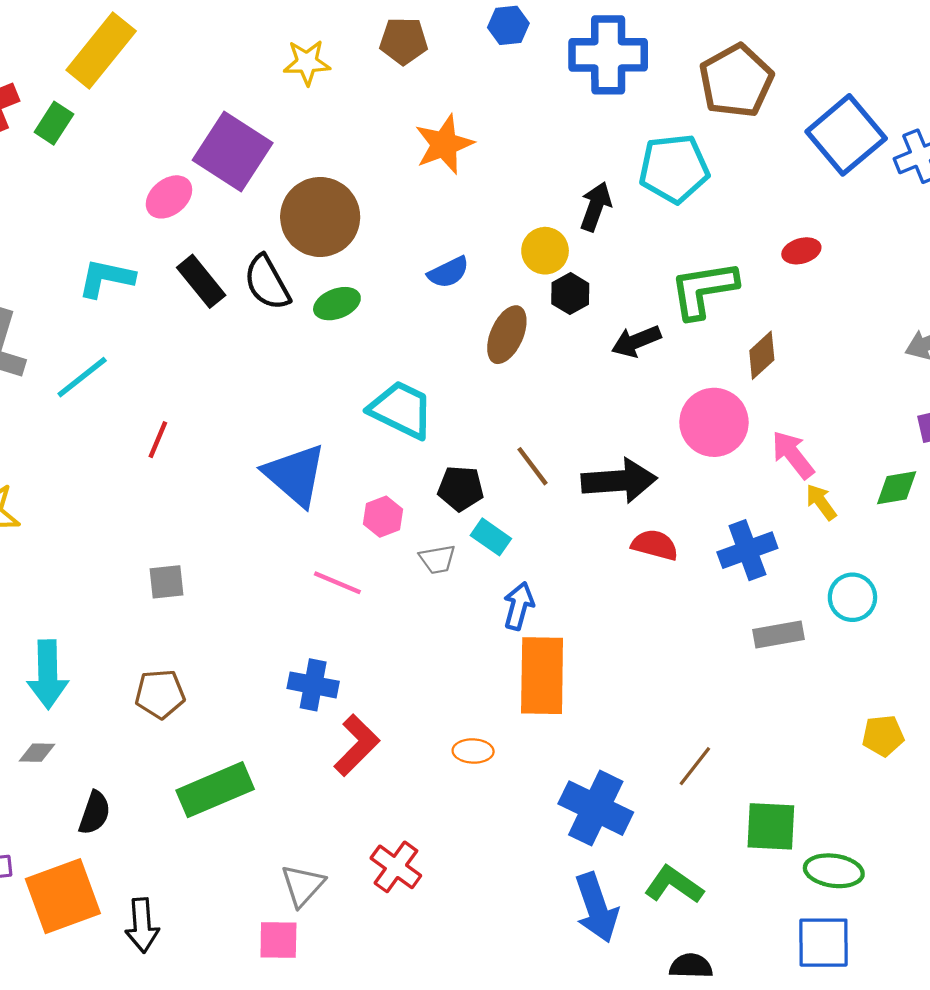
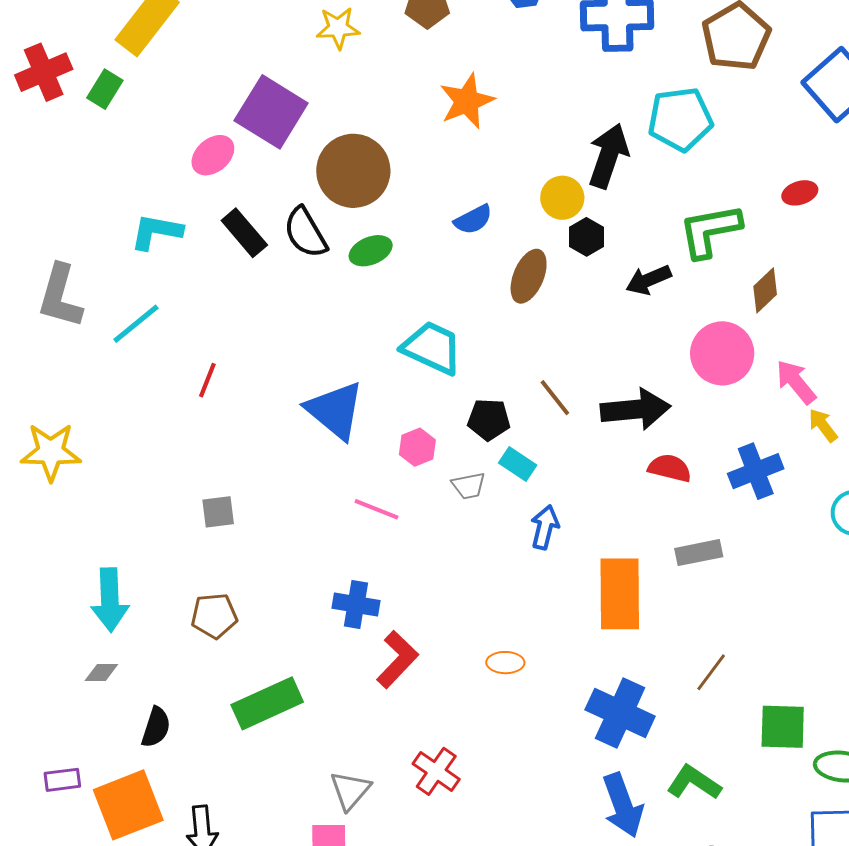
black arrow: (596, 207) -> (608, 156), size x1.4
gray rectangle: (779, 634) -> (699, 553), moved
orange rectangle: (542, 676) -> (620, 594), moved

